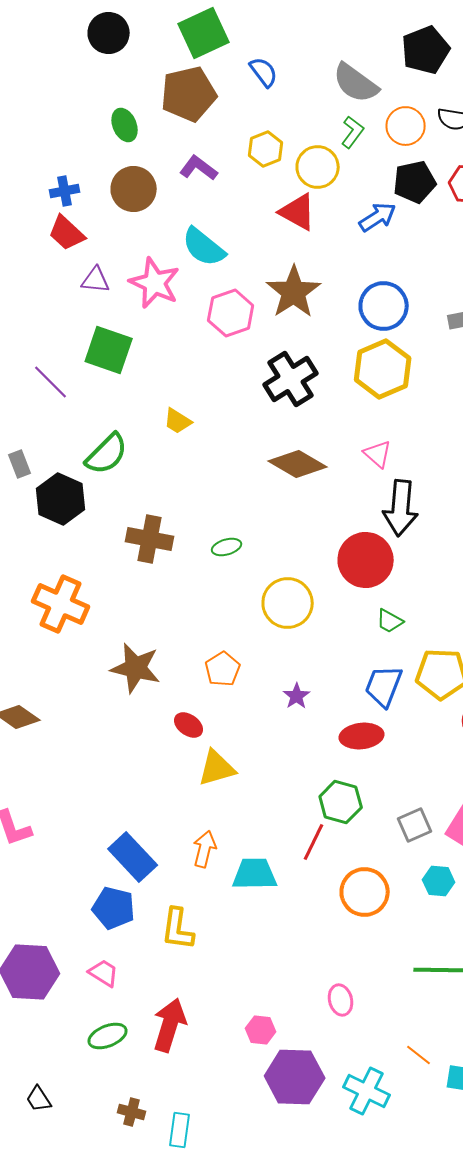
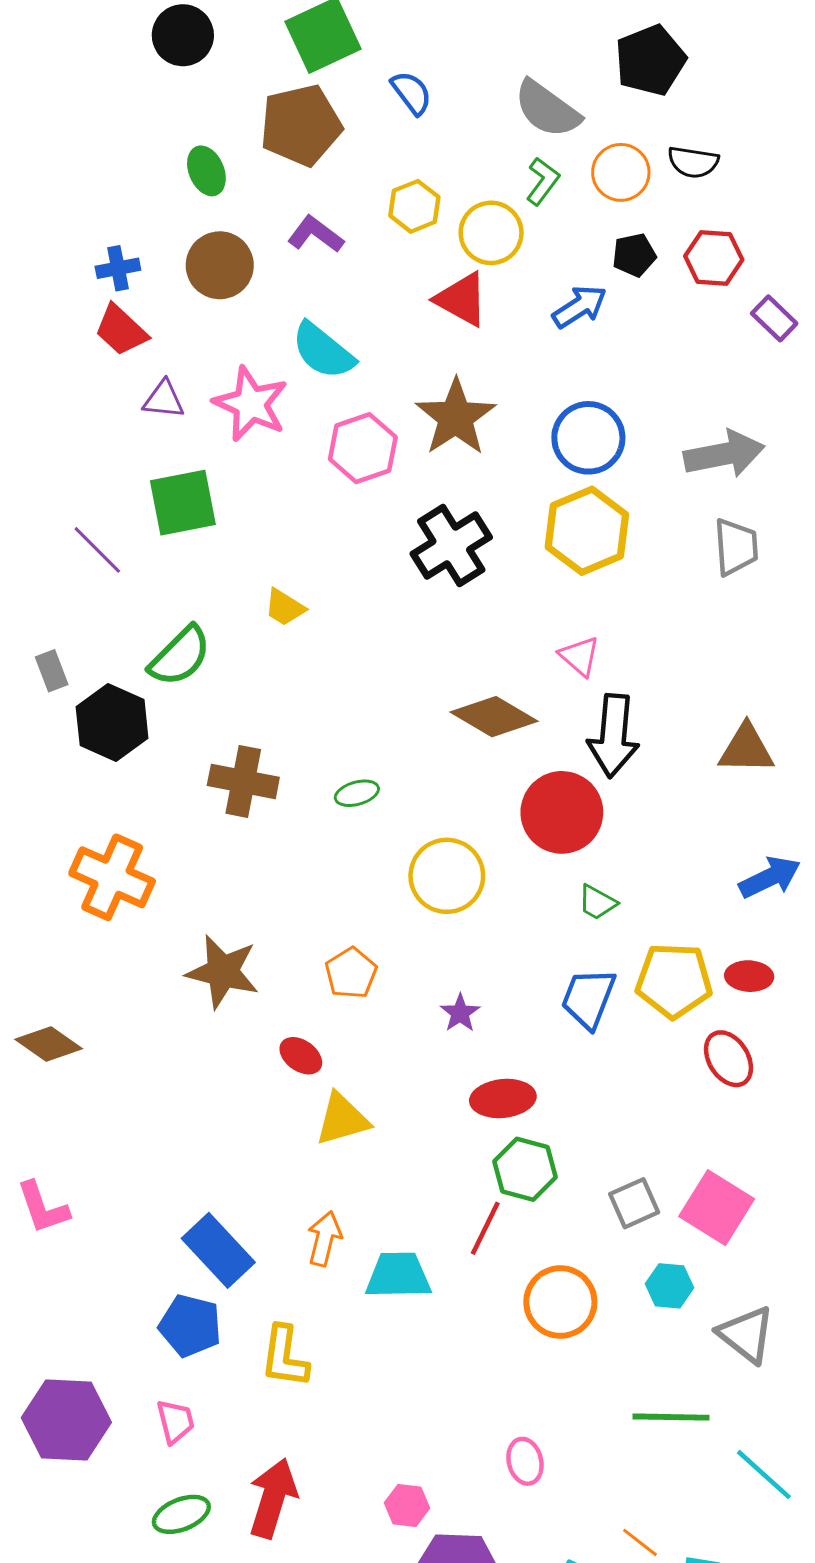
black pentagon: (415, 182) -> (634, 255), size x0.7
green square: (109, 350) -> (183, 503), turned -30
brown diamond: (298, 464) -> (494, 717), moved
red ellipse: (362, 736) -> (503, 1099), moved
pink trapezoid: (104, 973) -> (175, 1421), turned 44

